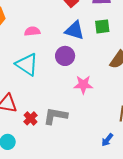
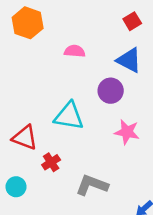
cyan triangle: (27, 64) -> (69, 116), moved, turned -35
gray L-shape: (55, 116) -> (92, 185), moved

